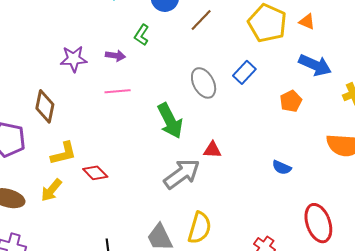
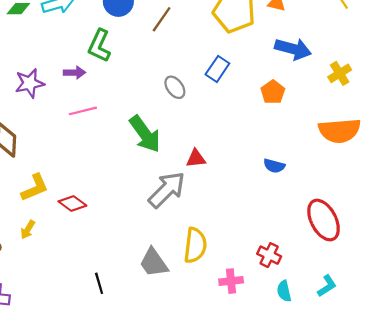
green L-shape: (142, 35) -> (99, 46), size x1.4
gray ellipse: (204, 83) -> (175, 87), size x0.7
yellow arrow: (51, 190) -> (28, 230), size x0.7

